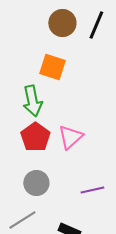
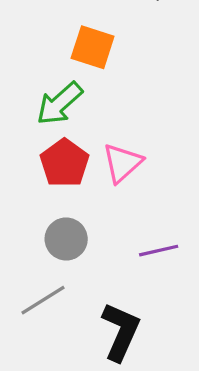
green arrow: (32, 101) -> (60, 103), turned 60

